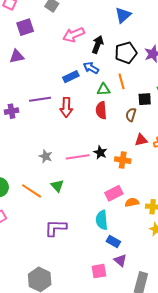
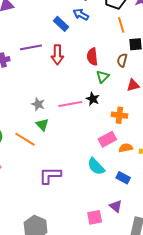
blue rectangle: (71, 77) -> (61, 24), turned 70
orange line: (122, 81) -> (121, 25), moved
green triangle: (104, 89) -> (103, 77), moved, turned -40
orange cross: (123, 160) -> (119, 115), moved
green triangle: (57, 186) -> (42, 125), moved
cyan semicircle: (102, 220) -> (96, 166), turned -36
blue rectangle: (113, 242) -> (123, 178), moved

